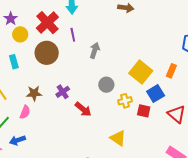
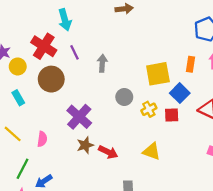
yellow square: (141, 72) -> (158, 74), turned -35
purple cross: (63, 92) -> (79, 117), size x1.6
brown star: (34, 93) -> (85, 145), moved
red arrow: (83, 109) -> (108, 152), moved
pink semicircle: (25, 112) -> (42, 139), moved

